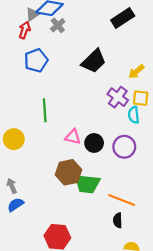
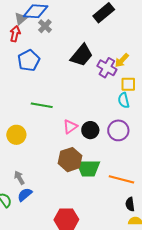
purple cross: (118, 97) -> (107, 68), moved
green line: (45, 110) -> (42, 105), turned -70
pink triangle: (73, 137) -> (70, 127), turned -42
black semicircle: (118, 220) -> (130, 204), moved

